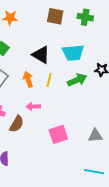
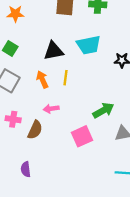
black triangle: (41, 55) -> (54, 51), turned -36
green arrow: (77, 80) -> (103, 110), moved

